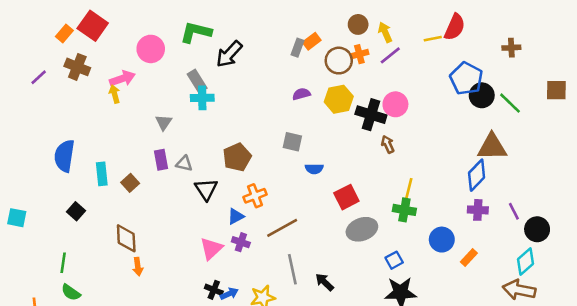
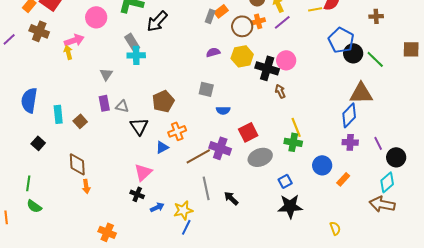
yellow line: (408, 191) -> (296, 127), turned -36
purple cross: (241, 242) -> (220, 148), moved, size x1.5
black cross: (214, 290) -> (137, 194), moved

